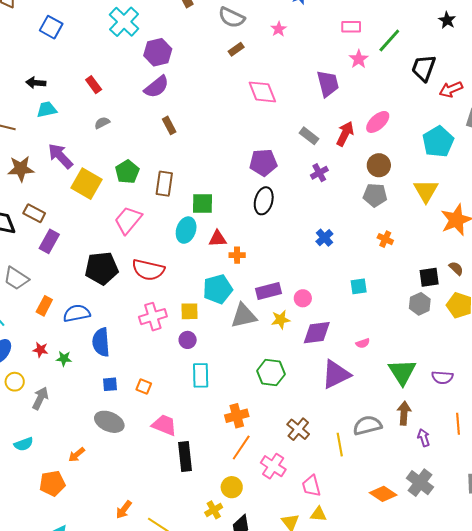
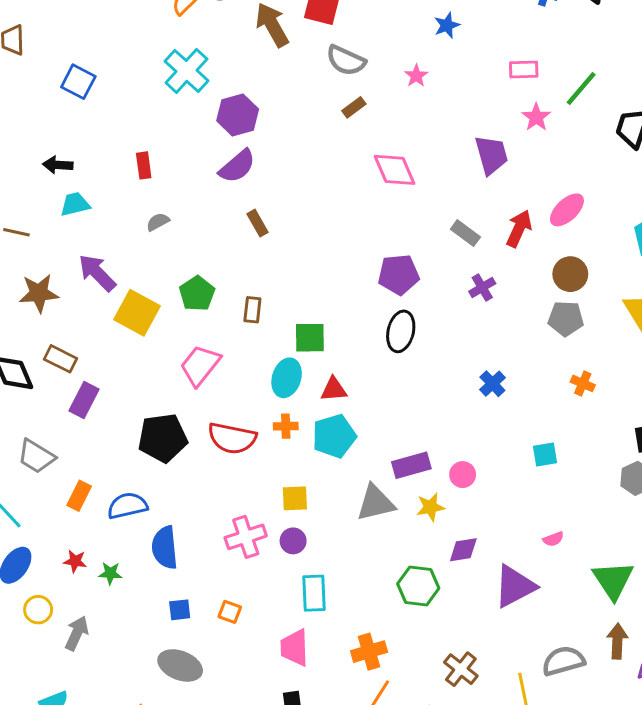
red rectangle: (94, 85) -> (144, 165), turned 30
brown rectangle: (164, 184) -> (252, 310), size x0.7
orange cross: (237, 255) -> (286, 426), moved
cyan pentagon: (218, 289) -> (334, 436), moved
pink cross: (153, 317) -> (246, 537), moved
purple diamond: (317, 333) -> (463, 550), moved, size x0.7
pink trapezoid: (164, 425) -> (295, 648), moved, turned -112

